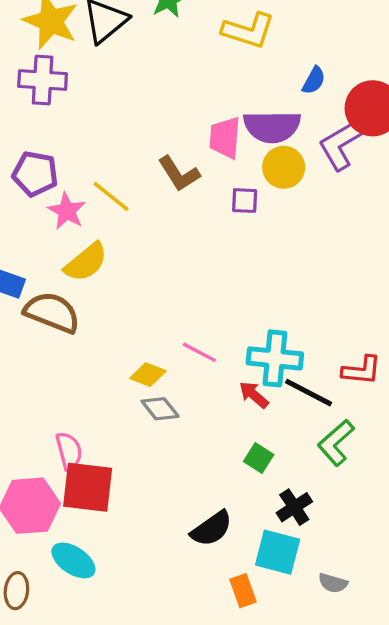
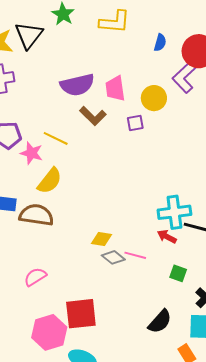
purple semicircle: (272, 127) -> (77, 85), moved
pink line: (199, 352) -> (135, 255), moved
pink semicircle: (69, 451) -> (35, 277), moved, turned -95

